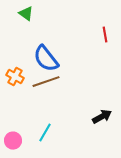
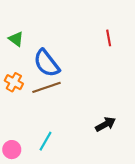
green triangle: (26, 14) -> (16, 39), moved

